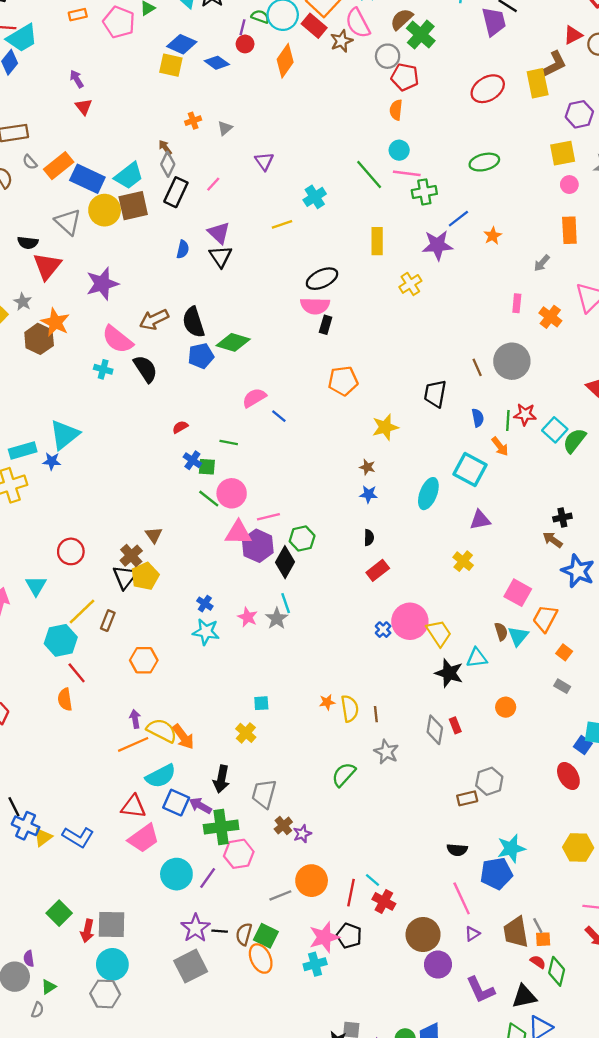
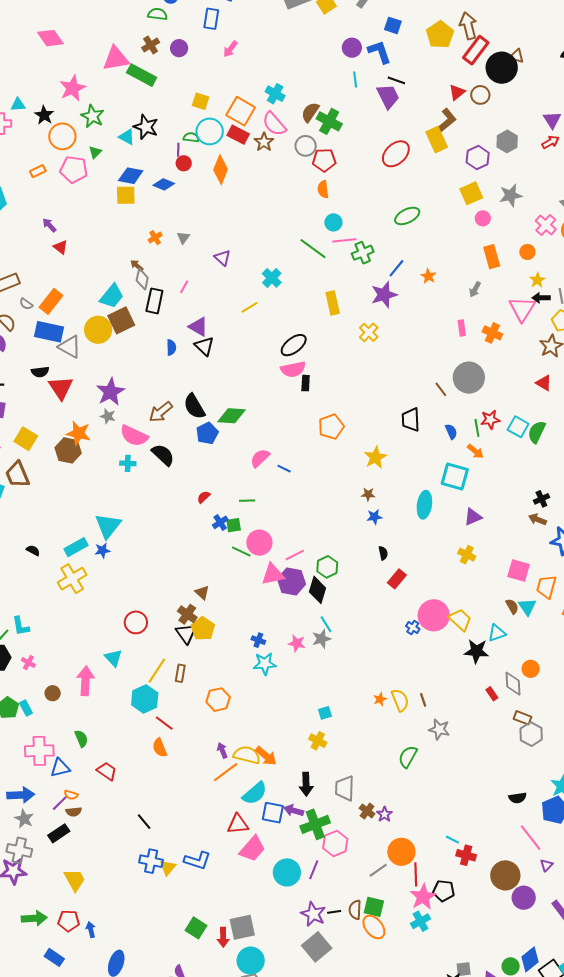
blue rectangle: (87, 179) -> (49, 332), moved
gray star: (23, 302) -> (108, 416), moved
blue cross: (192, 460) -> (220, 522), turned 35
gray star: (277, 618) -> (321, 639), turned 30
gray diamond: (435, 730) -> (513, 684), moved
brown rectangle: (467, 798) -> (522, 718), moved, turned 48
black line: (14, 807) -> (144, 822), moved
red line: (351, 893) -> (416, 874), moved

